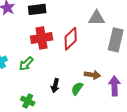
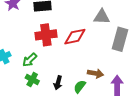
red diamond: (71, 39) -> (75, 37), turned 30
green cross: (28, 101) -> (32, 79), moved

